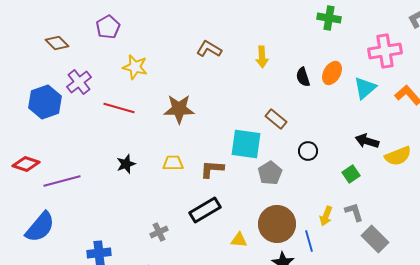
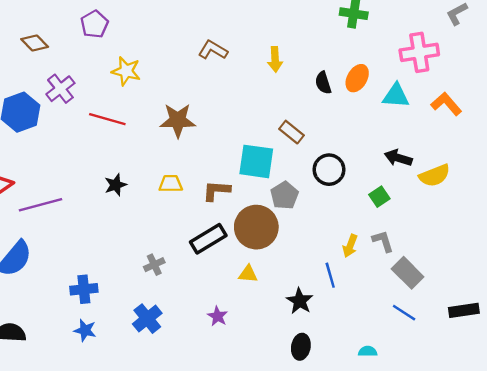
cyan triangle: (365, 88) -> (396, 96), turned 45
black circle: (308, 151) -> (329, 170), size x1.4
brown circle: (277, 224) -> (256, 227), moved

